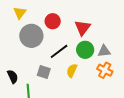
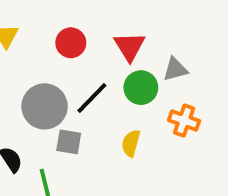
gray circle: (31, 36) -> (45, 106), moved
gray triangle: (104, 51) -> (175, 69), moved
yellow semicircle: (72, 71) -> (131, 143), moved

